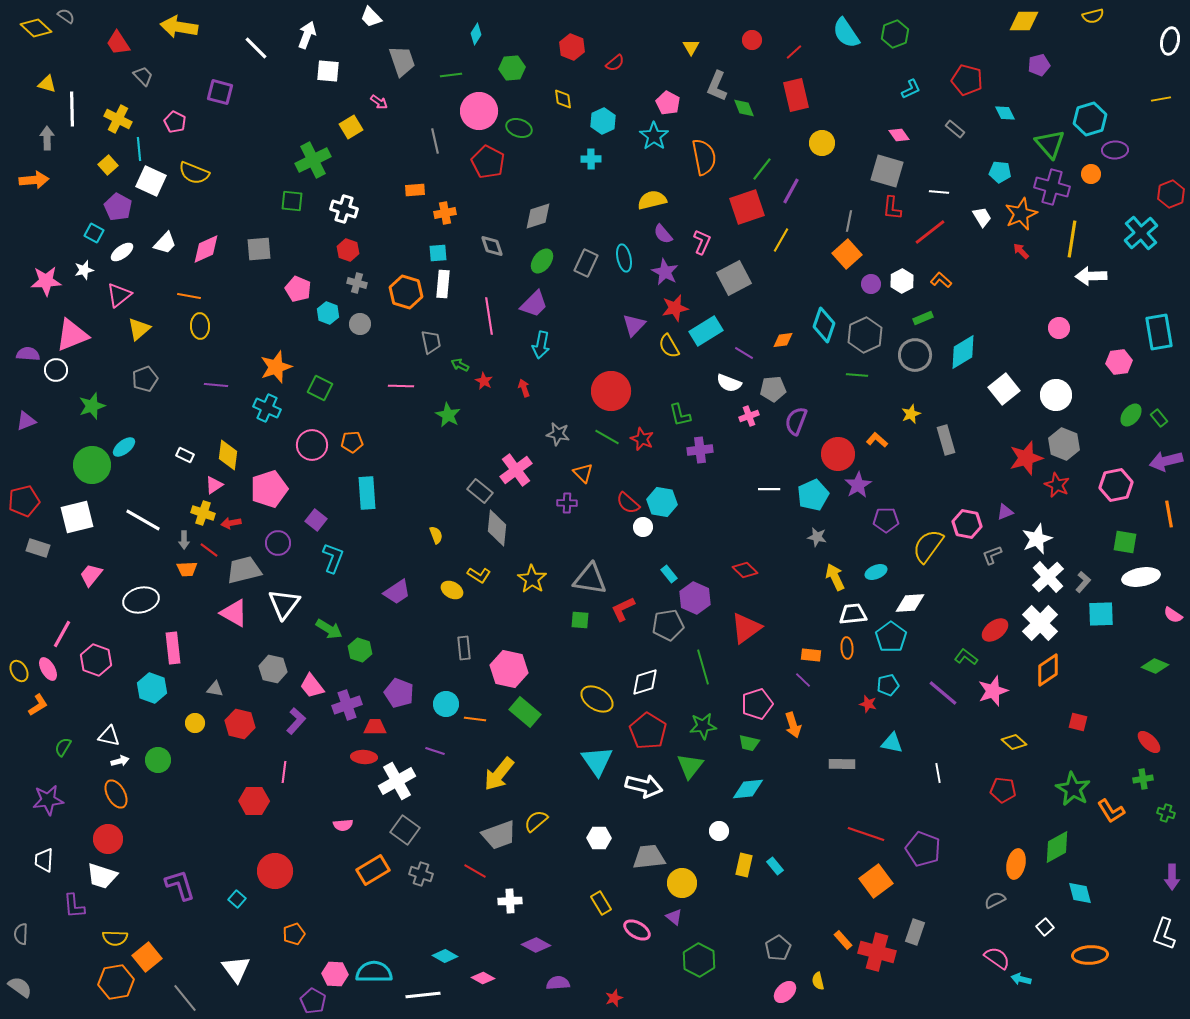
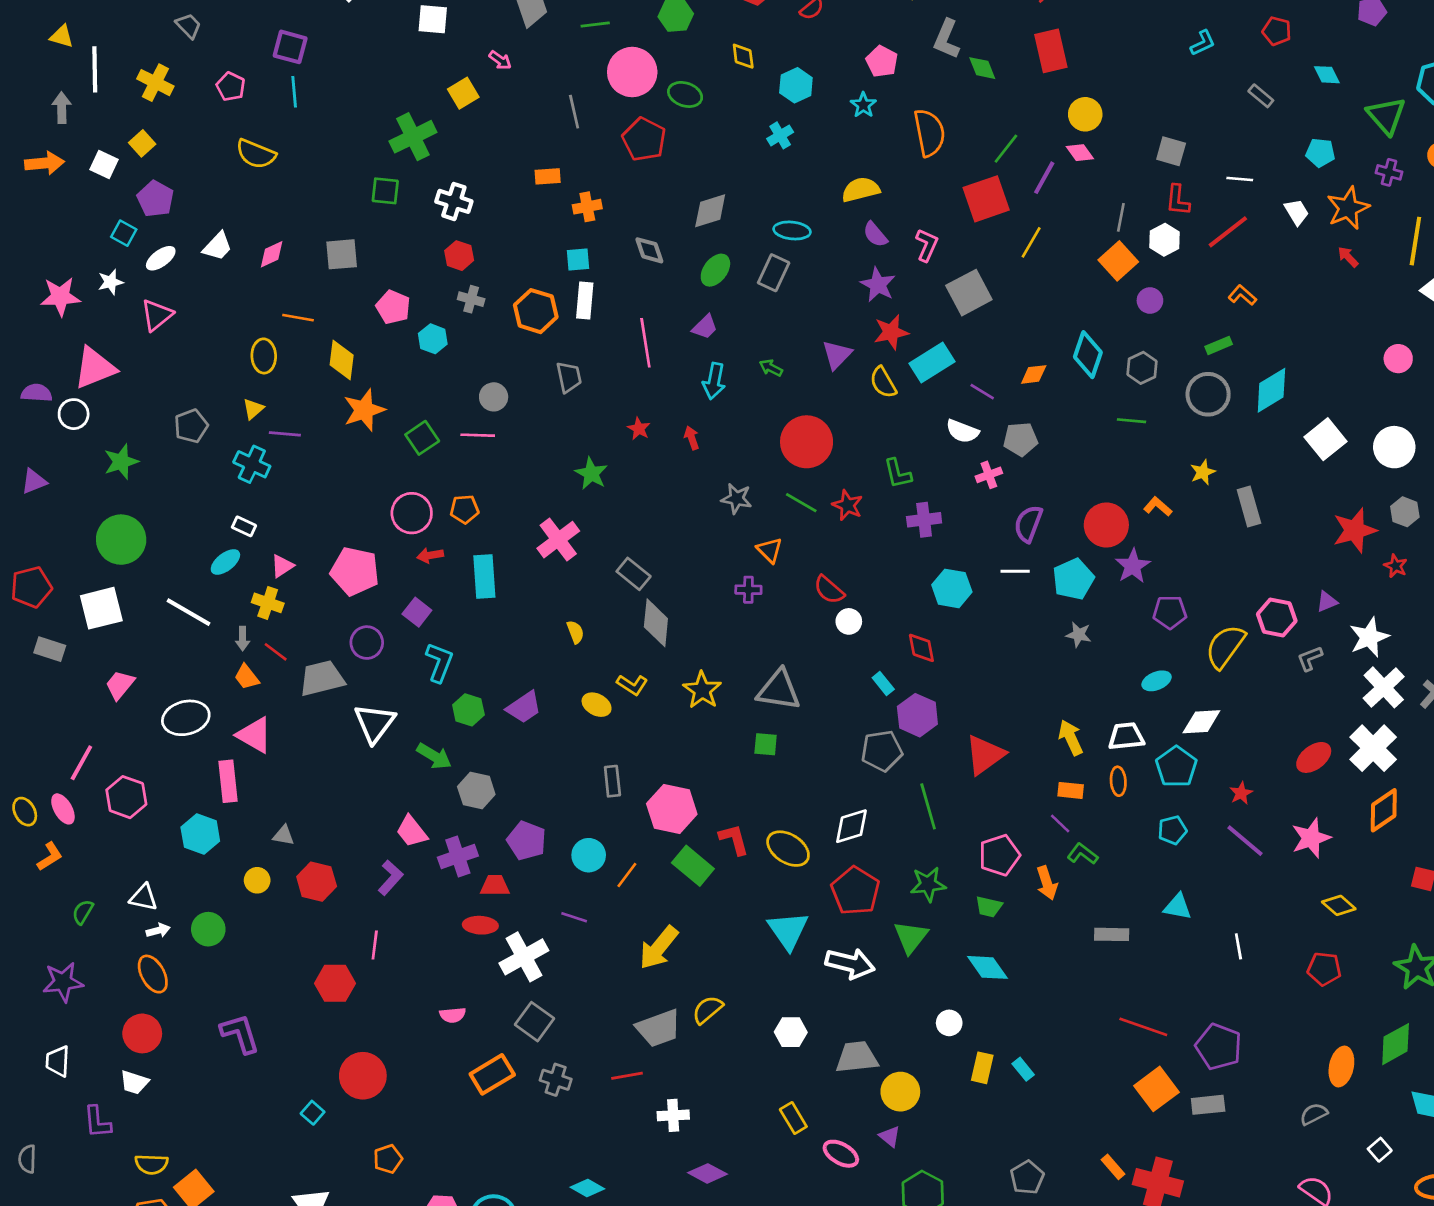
red pentagon: (967, 80) -> (1277, 31), size x0.7
pink diamond: (899, 135) -> (1080, 153), moved
cyan star: (654, 136) -> (863, 105), size x0.7
cyan line: (139, 149) -> (294, 92), moved
cyan cross: (591, 159) -> (780, 135), turned -30
gray square: (887, 171) -> (1171, 151), size x0.7
white square: (151, 181) -> (104, 164), moved, size x0.7
purple cross: (1052, 187) -> (1389, 172), size x0.6
pink diamond: (206, 249) -> (272, 254), size x0.7
cyan ellipse: (624, 258) -> (792, 230), moved, turned -72
white hexagon: (902, 281) -> (1164, 240), moved
orange line: (189, 296) -> (298, 318), moved
purple trapezoid: (534, 304) -> (705, 327), size x0.7
gray circle: (360, 324) -> (494, 397), moved
yellow triangle: (139, 329) -> (253, 409), moved, size x0.7
gray hexagon: (865, 335) -> (1142, 368), size x0.7
green arrow: (460, 365) -> (771, 368), moved
pink line: (401, 386) -> (478, 435), moved
green square: (320, 388) -> (422, 438), turned 30
cyan cross: (267, 408) -> (252, 464), moved
purple semicircle: (796, 421) -> (1028, 524), moved
gray hexagon: (1064, 444) -> (1405, 512), size x0.7
cyan ellipse: (124, 447) -> (225, 562), moved
yellow diamond: (228, 455) -> (342, 360), moved
pink cross: (516, 470) -> (558, 540), moved
red star: (1057, 485) -> (1396, 566), size x0.7
pink pentagon: (269, 489) -> (355, 571), turned 30
cyan hexagon: (662, 502) -> (952, 588), moved
red arrow: (231, 523) -> (430, 555), moved
orange trapezoid: (187, 569) -> (247, 677), turned 55
red diamond: (745, 570) -> (921, 648), moved, turned 35
yellow arrow: (835, 577) -> (1071, 738), moved
red L-shape: (623, 609) -> (734, 839), moved, turned 100
pink triangle: (234, 613) -> (254, 735), moved
green hexagon: (360, 650) -> (468, 710), moved
green L-shape: (966, 657) -> (1083, 854), moved
gray hexagon: (273, 669) -> (476, 790), moved
red star: (868, 704) -> (1241, 793), moved, turned 30
orange line: (475, 719) -> (627, 875), turned -60
cyan diamond: (748, 789) -> (987, 967), turned 60
red line: (475, 871) -> (627, 1076), turned -40
white trapezoid: (102, 876) -> (134, 1082), size x0.7
purple L-shape: (180, 885) -> (240, 1033), moved
gray rectangle: (915, 932) -> (1208, 1105), moved, turned 65

